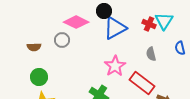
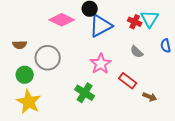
gray circle: (62, 40) -> (48, 58), moved, size x1.6
gray semicircle: (151, 54) -> (137, 52), turned -32
red rectangle: (142, 83) -> (128, 81), size x0.7

